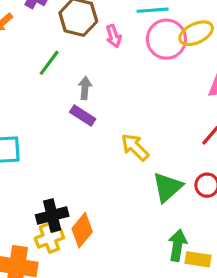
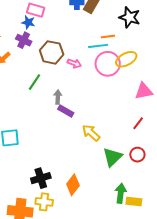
pink arrow: (114, 36) -> (74, 63), turned -48
purple rectangle: (83, 115) -> (66, 111), moved
orange diamond: (82, 230) -> (73, 185), moved
yellow cross: (49, 238) -> (44, 202), moved, turned 30

